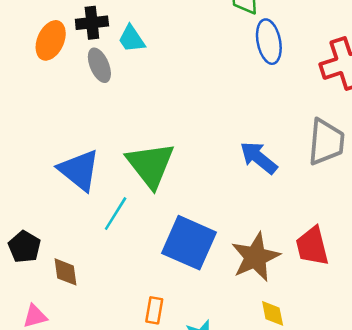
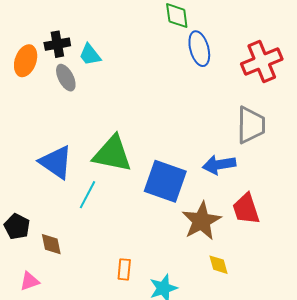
blue arrow: (259, 158) -> (219, 165), moved, turned -44
green triangle: (150, 165) -> (112, 154), turned -36
blue square: (189, 243) -> (165, 181), moved

